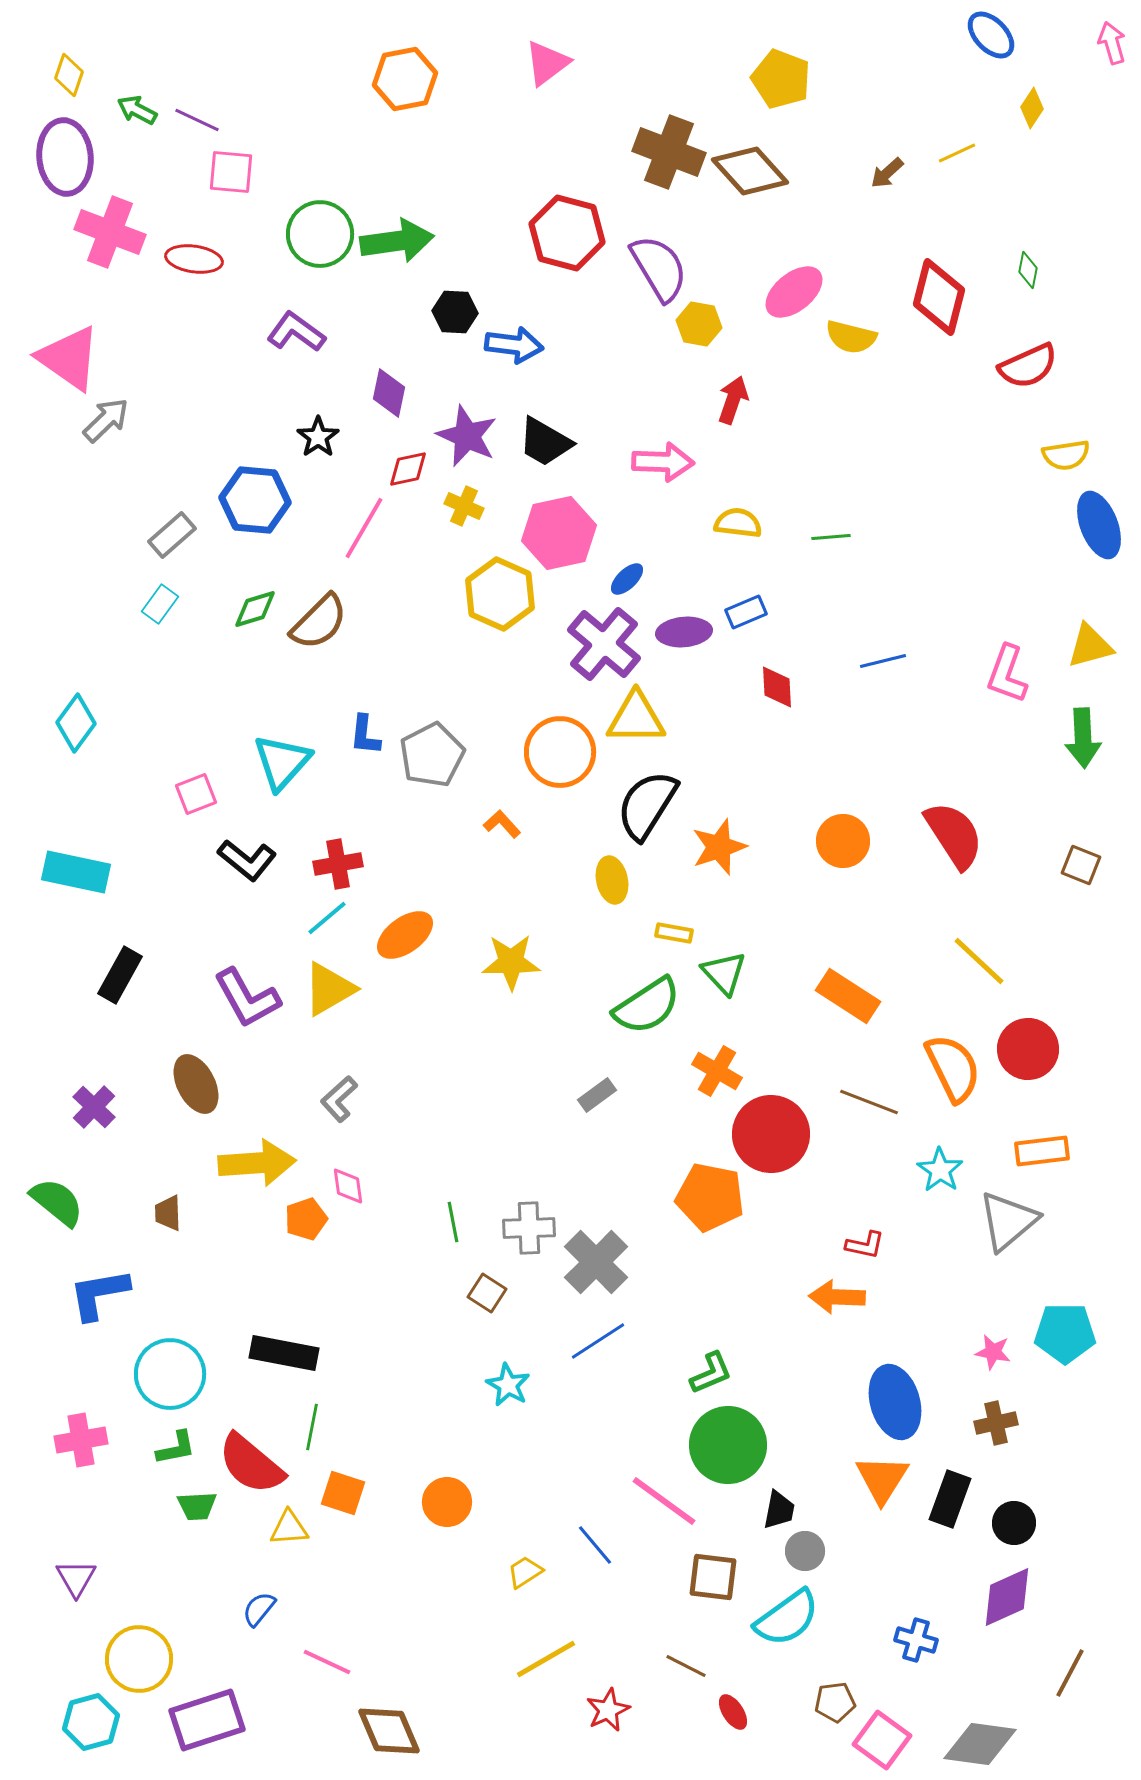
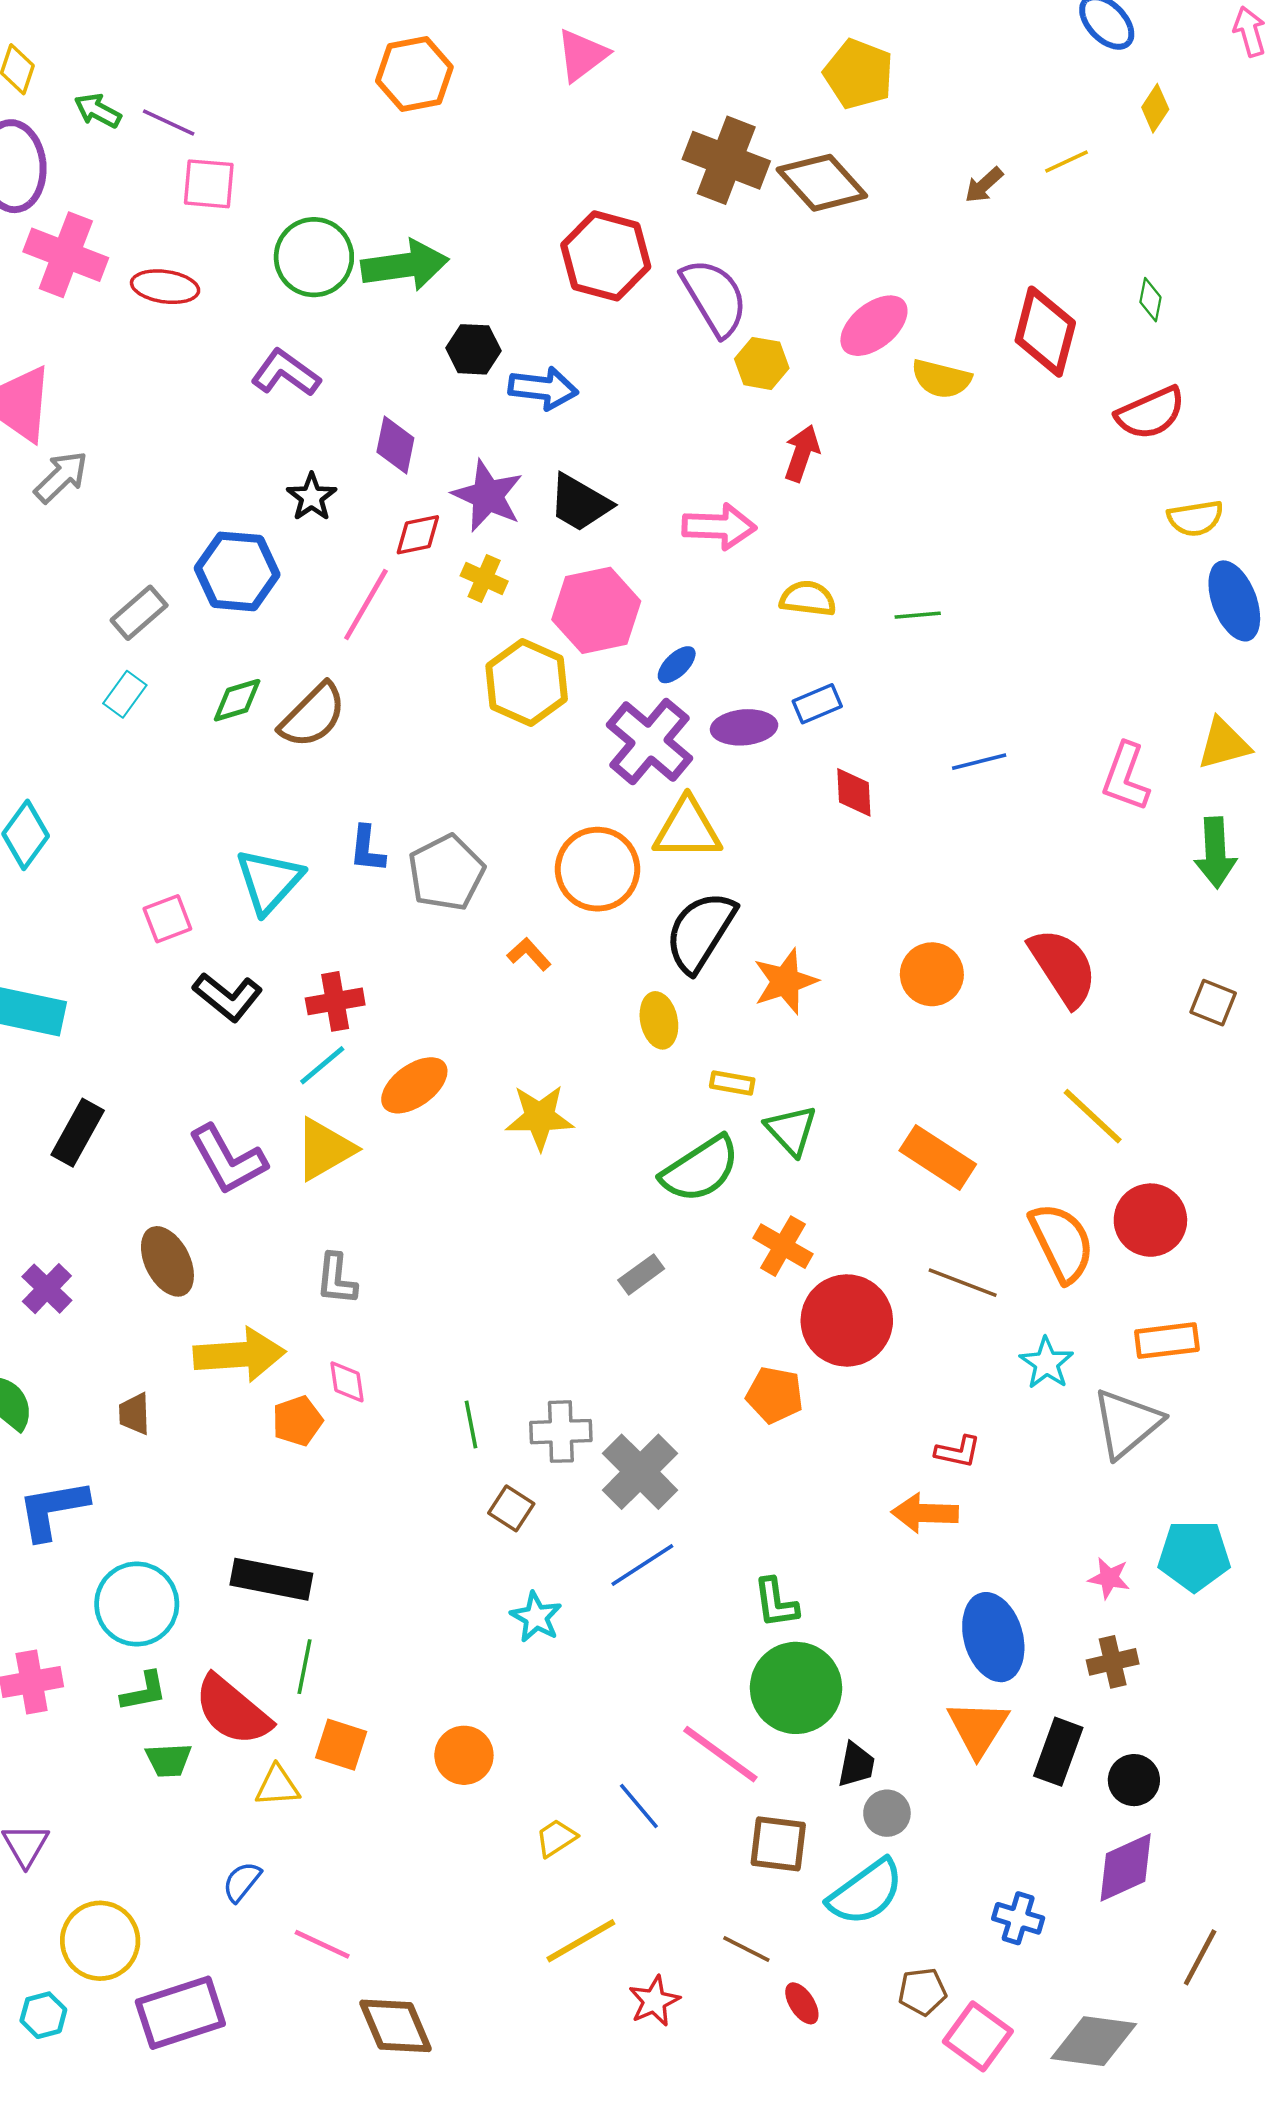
gray L-shape: (339, 1099) -> (336, 1279), turned -42
orange pentagon: (710, 1197) -> (775, 1395), size x0.7
green L-shape: (711, 1373) -> (776, 1603), turned 105
cyan hexagon: (91, 1722) -> (43, 2015), size x0.7

